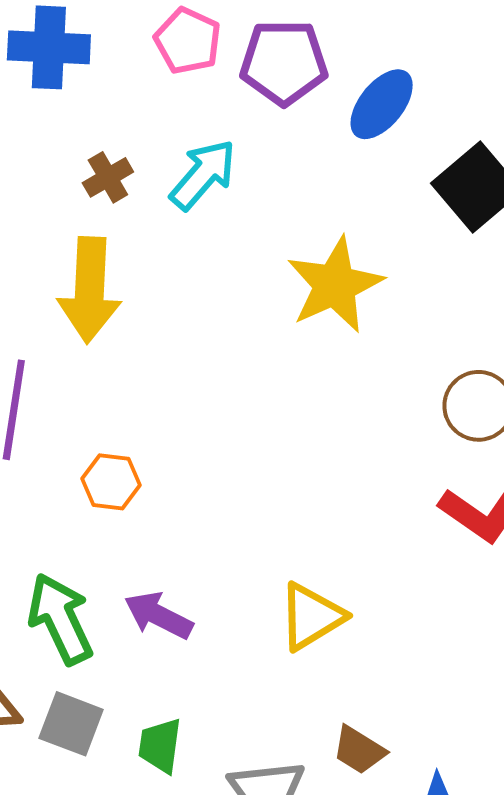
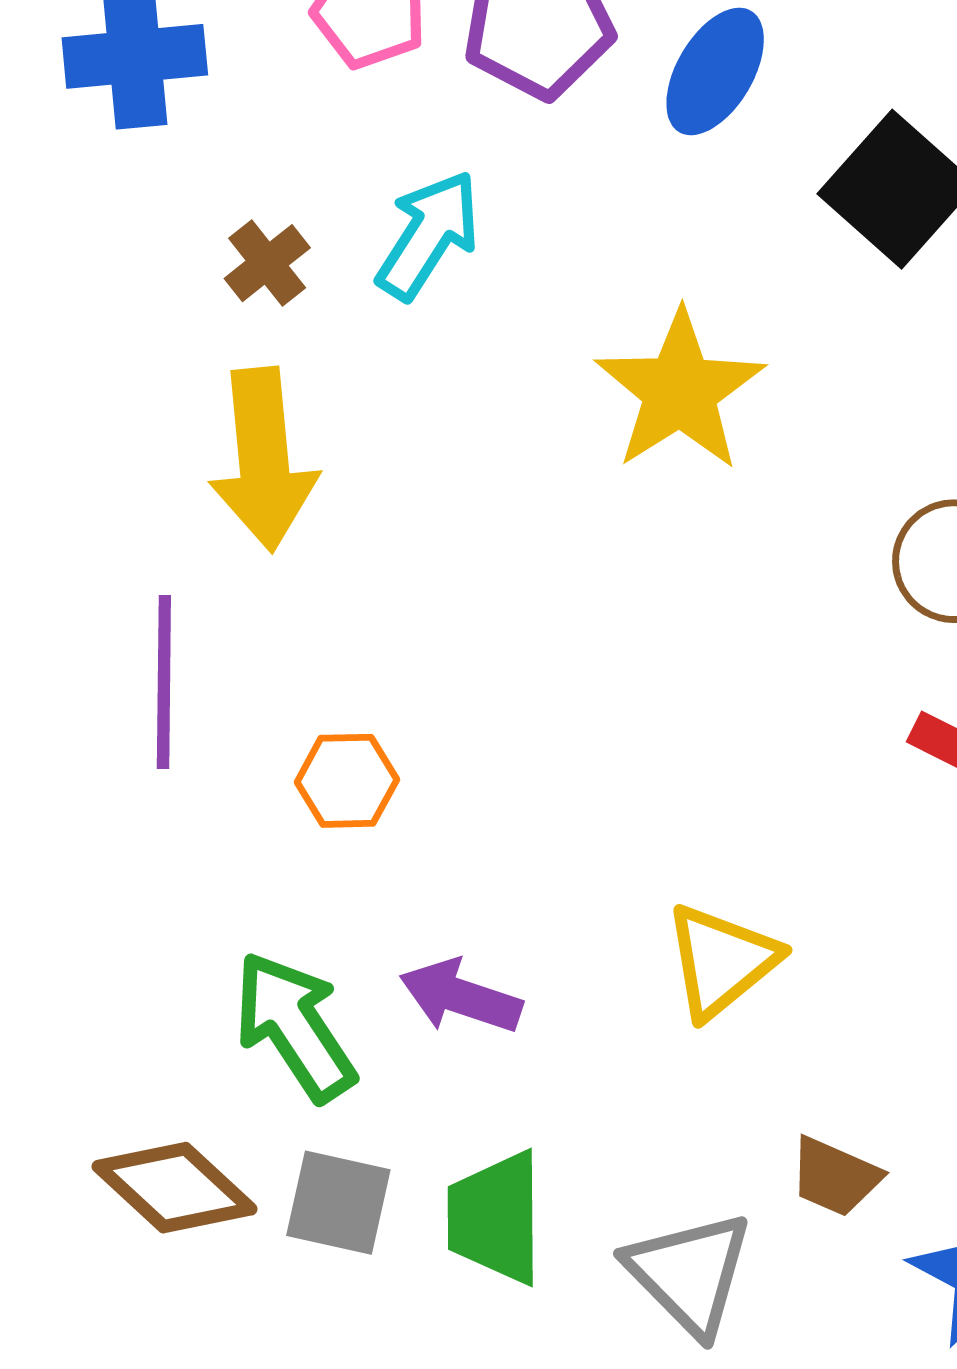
green trapezoid: (160, 746) -> (495, 1218), size x1.4

